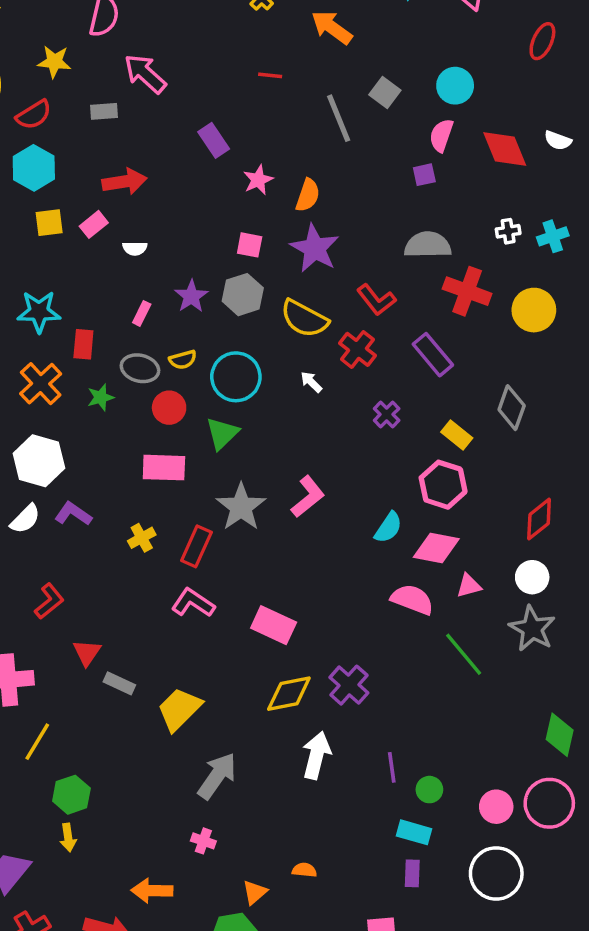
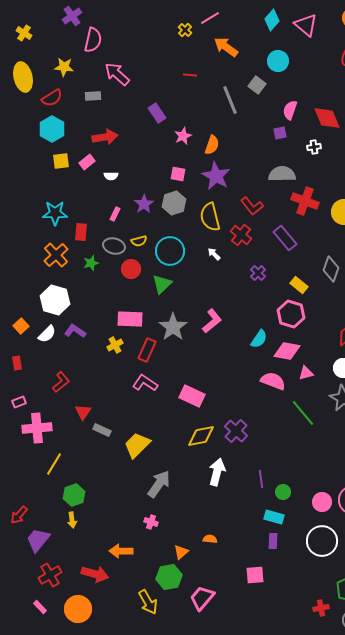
cyan circle: (455, 86) -> (278, 61), moved
white cross: (508, 231) -> (314, 147), moved
yellow semicircle: (304, 319) -> (210, 217), turned 48
pink rectangle: (164, 468) -> (130, 319), moved

